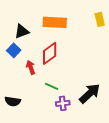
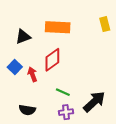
blue square: (14, 50) -> (15, 67), moved
green line: (52, 86) -> (63, 92), moved
black semicircle: (13, 101) -> (27, 110), moved

